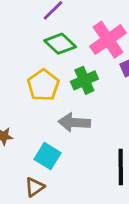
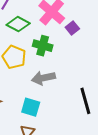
green cross: (84, 80) -> (43, 46), turned -36

